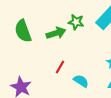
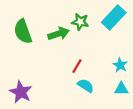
red line: (60, 67) -> (77, 66), moved

